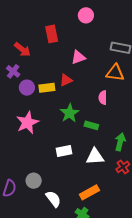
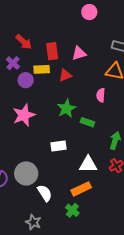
red rectangle: (52, 34) -> (52, 51), moved
yellow rectangle: (47, 88) -> (42, 69), moved
white triangle: (95, 156) -> (88, 164), moved
gray circle: (34, 181) -> (26, 173), size x1.5

